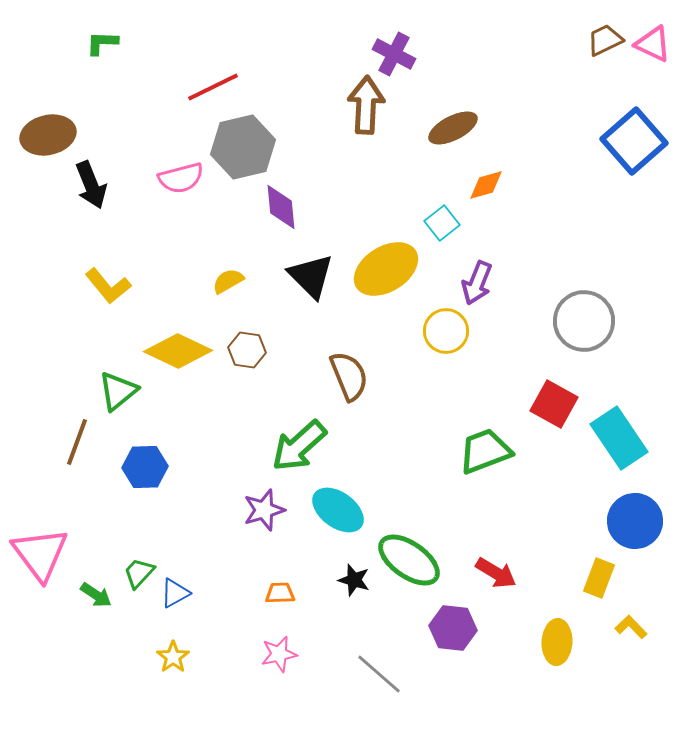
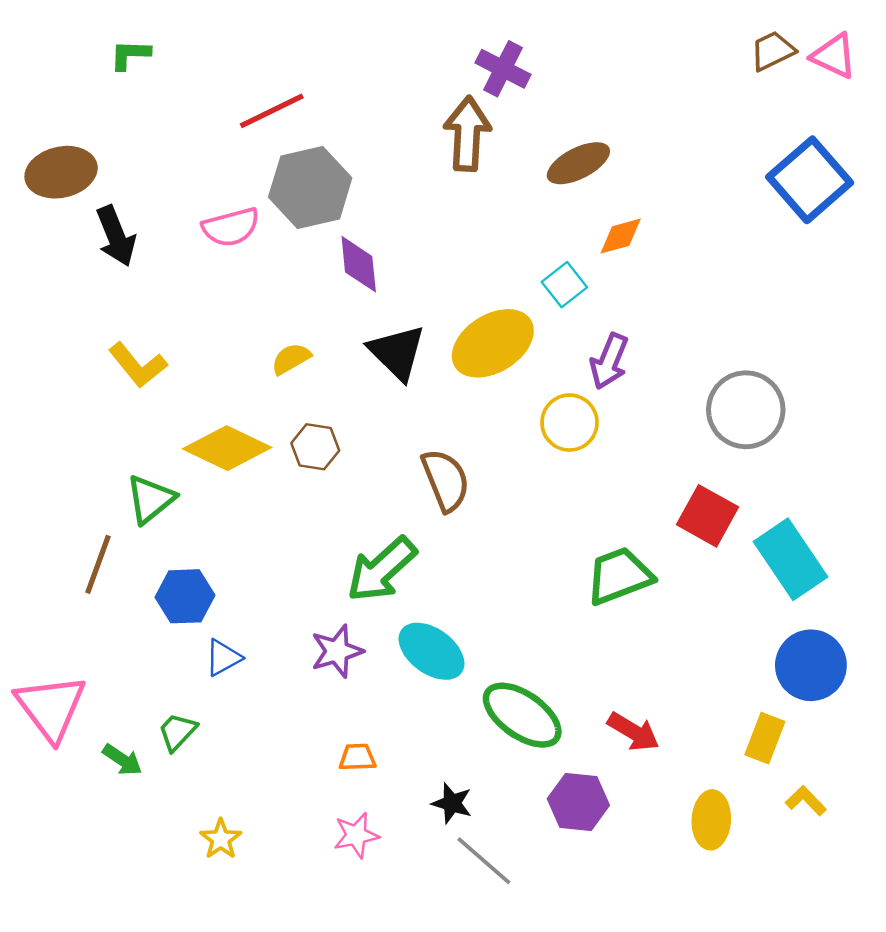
black star: (354, 580) -> (452, 803), moved
blue triangle: (175, 593) -> (223, 658), moved

